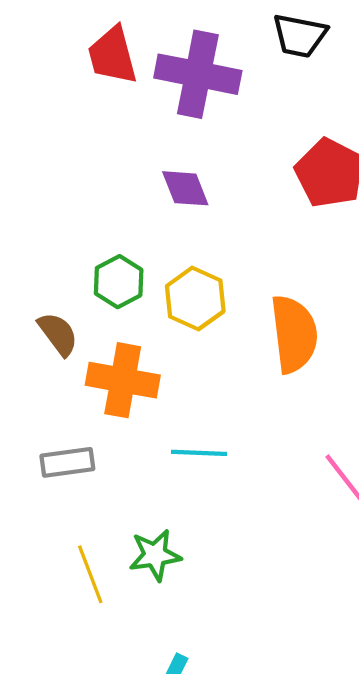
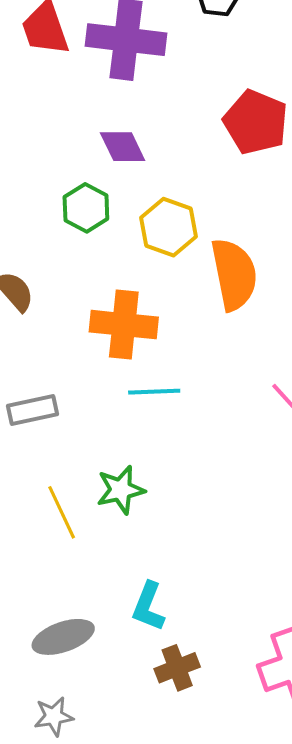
green hexagon: (119, 282) -> (86, 208), moved
yellow hexagon: (195, 299) -> (169, 227), moved
orange cross: (123, 380) -> (124, 325), moved

